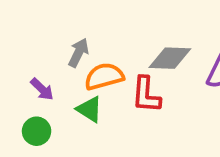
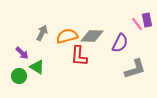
orange semicircle: (104, 76) -> (67, 36), moved
green triangle: (89, 109) -> (37, 67), moved

